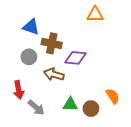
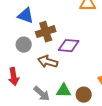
brown cross: (52, 43) -> (46, 32), turned -30
gray arrow: (36, 107) -> (42, 94), moved

